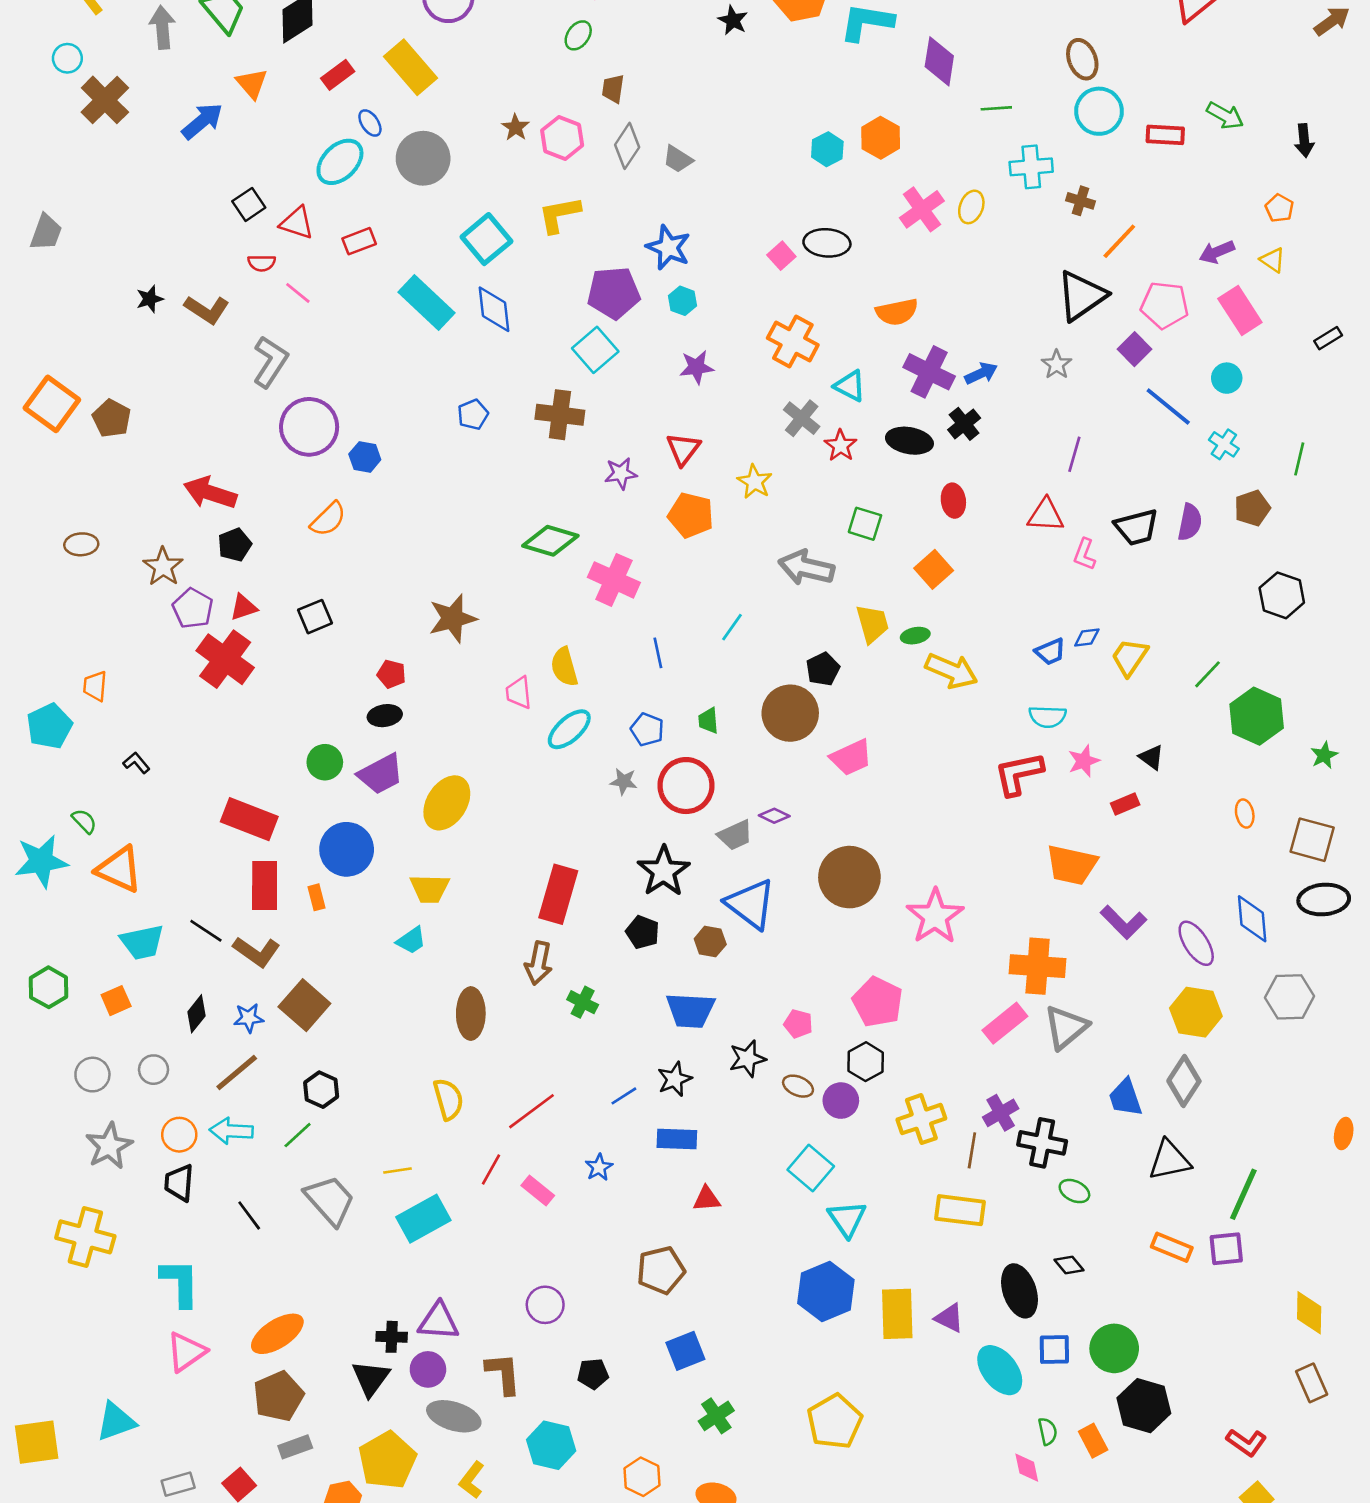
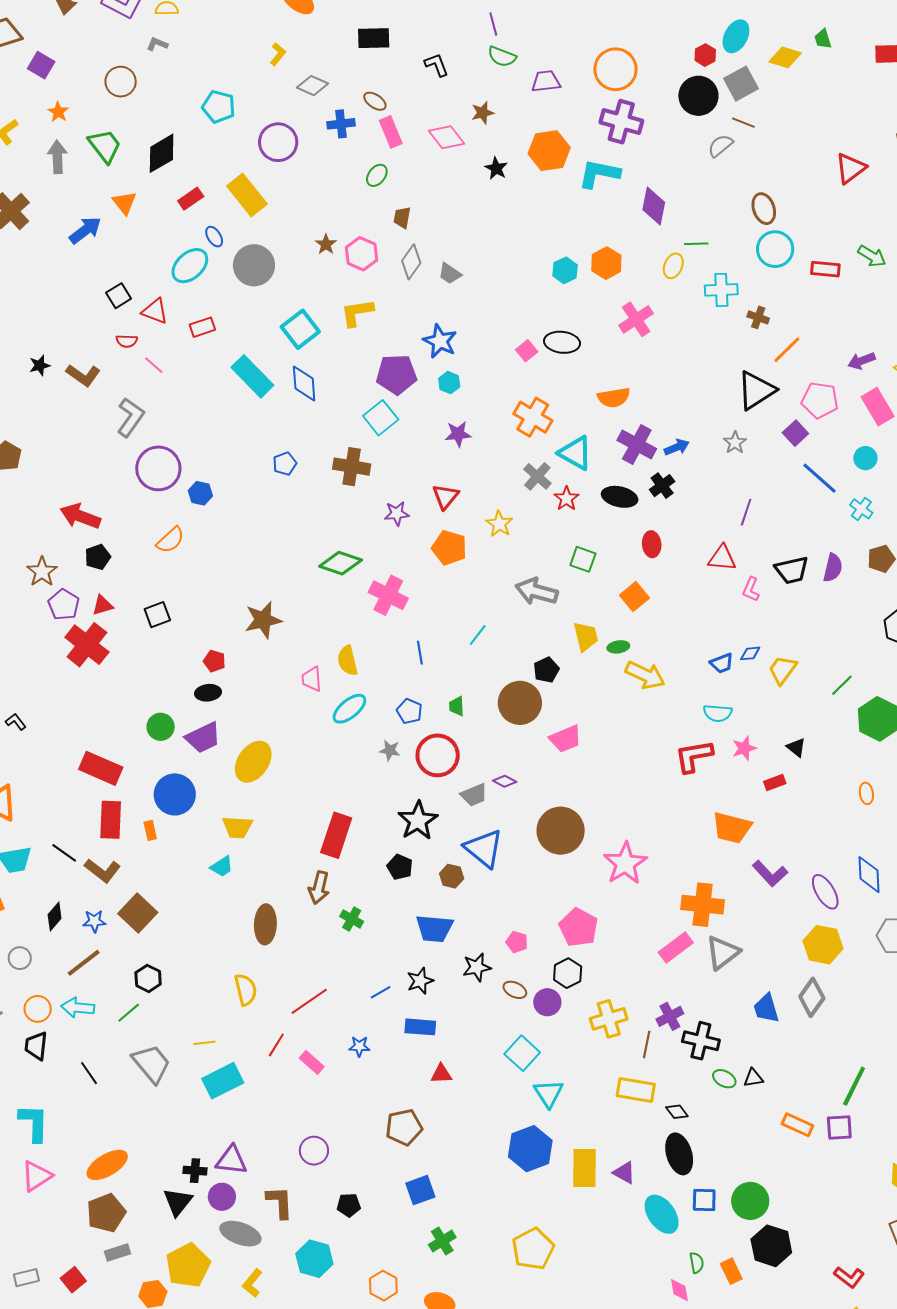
yellow ellipse: (971, 207) -> (673, 266), moved
cyan triangle: (850, 386) -> (575, 453), size x1.4
black triangle: (1169, 1160) -> (753, 1078), moved, size x0.6
blue star: (599, 1167) -> (359, 1046), turned 30
black diamond: (1069, 1265) -> (677, 1112), moved

